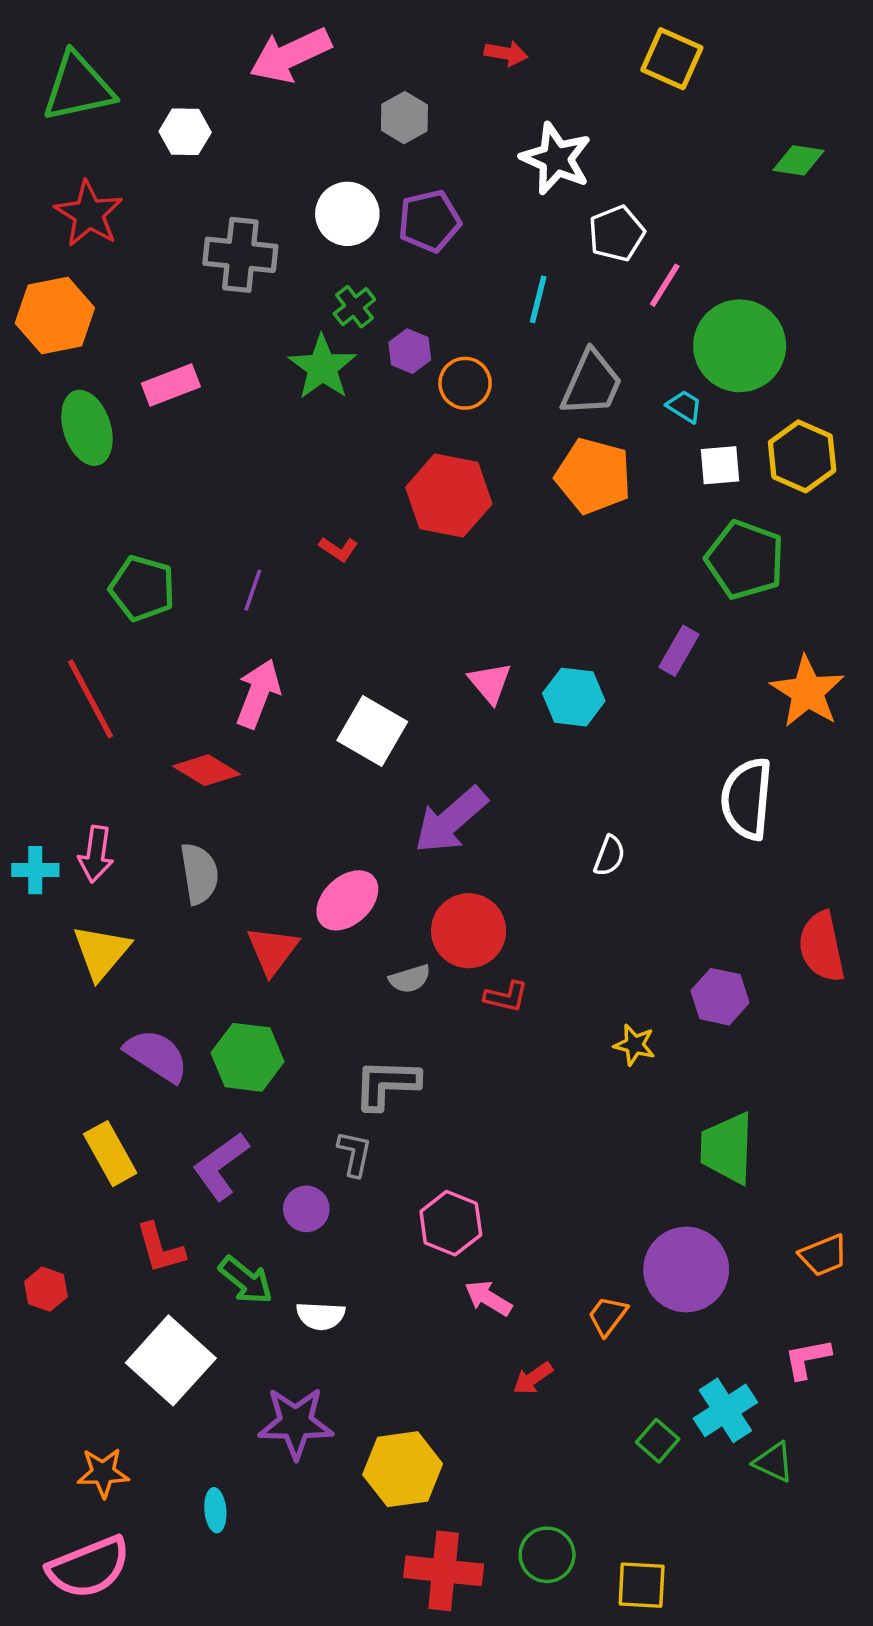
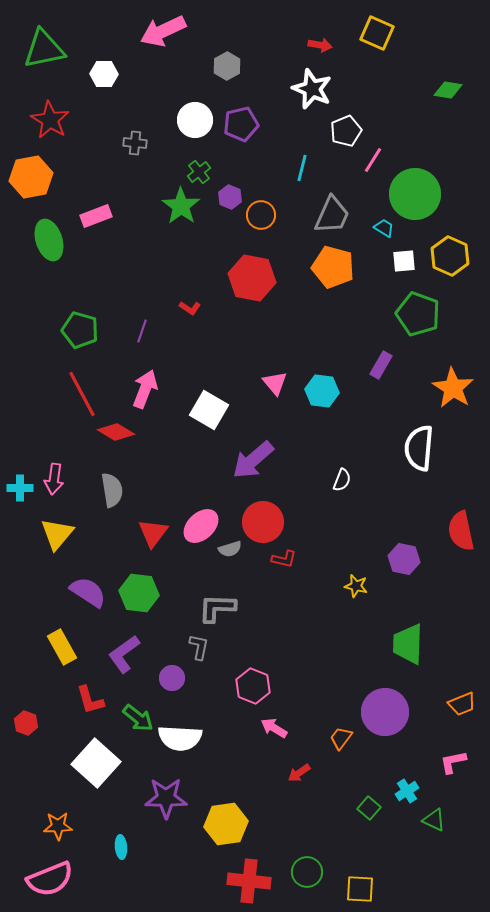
red arrow: (506, 53) -> (320, 45), moved
gray cross: (240, 255) -> (135, 143), size x0.6
red line: (91, 699) -> (82, 394), moved
pink ellipse: (347, 900) -> (201, 526), moved
white semicircle: (321, 1316) -> (180, 738), size x1.6
cyan cross: (725, 1410) -> (407, 791), size x0.7

